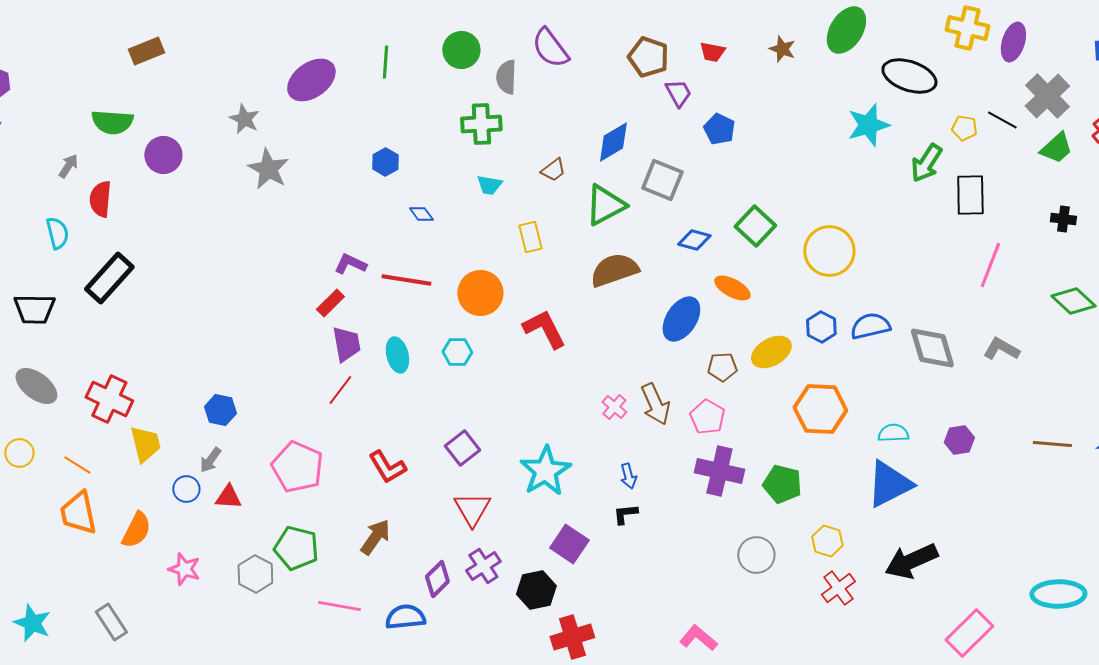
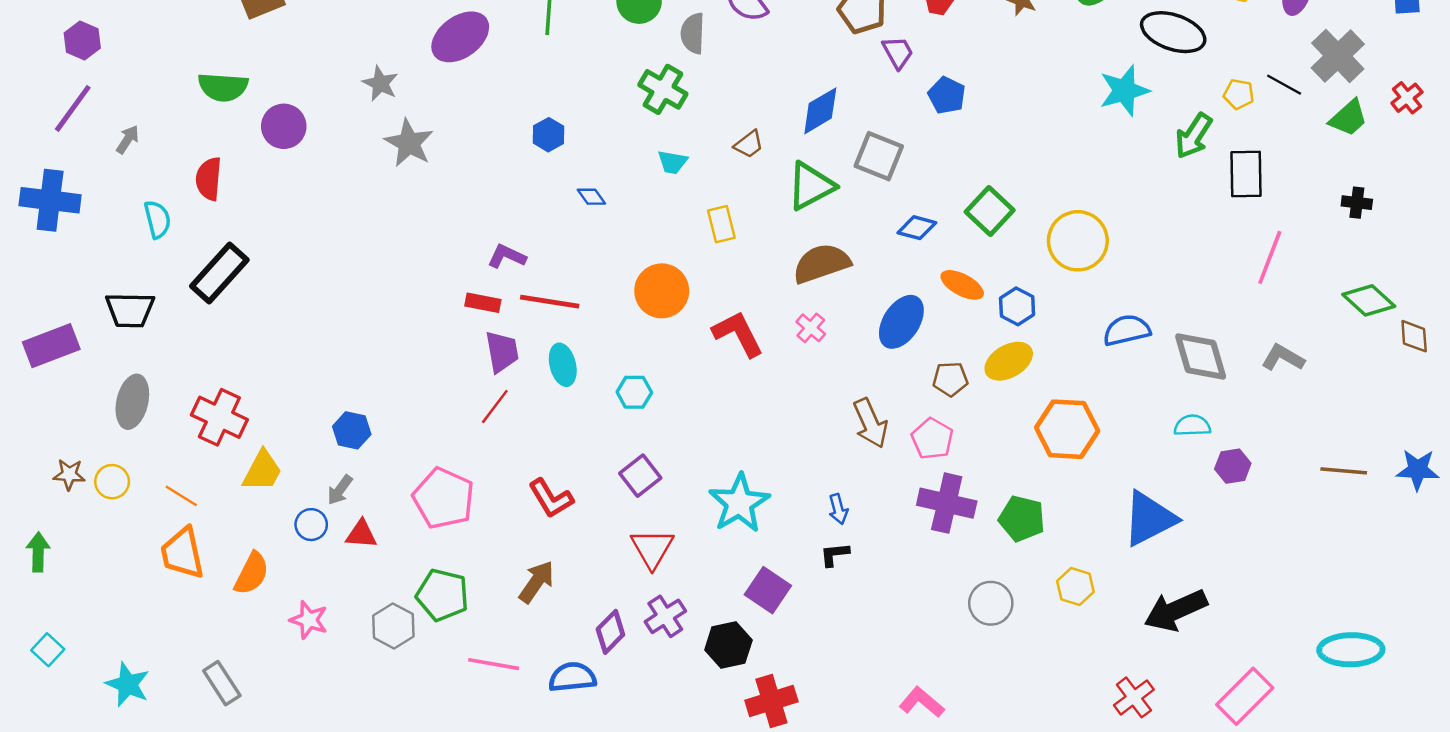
green cross: (481, 124) -> (663, 89), turned 33
gray arrow: (68, 166) -> (128, 139), moved
red line: (406, 280) -> (550, 302), moved
red rectangle: (330, 303) -> (483, 303), turned 56
blue hexagon: (821, 327) -> (1017, 306), moved
cyan hexagon: (457, 352) -> (634, 392), moved
gray ellipse: (36, 386) -> (132, 402), turned 66
pink cross: (614, 407) -> (811, 328), moved
cyan semicircle: (893, 433) -> (1192, 426), moved
yellow trapezoid: (145, 444) -> (262, 471), turned 42
red cross: (838, 588) -> (1134, 697), moved

